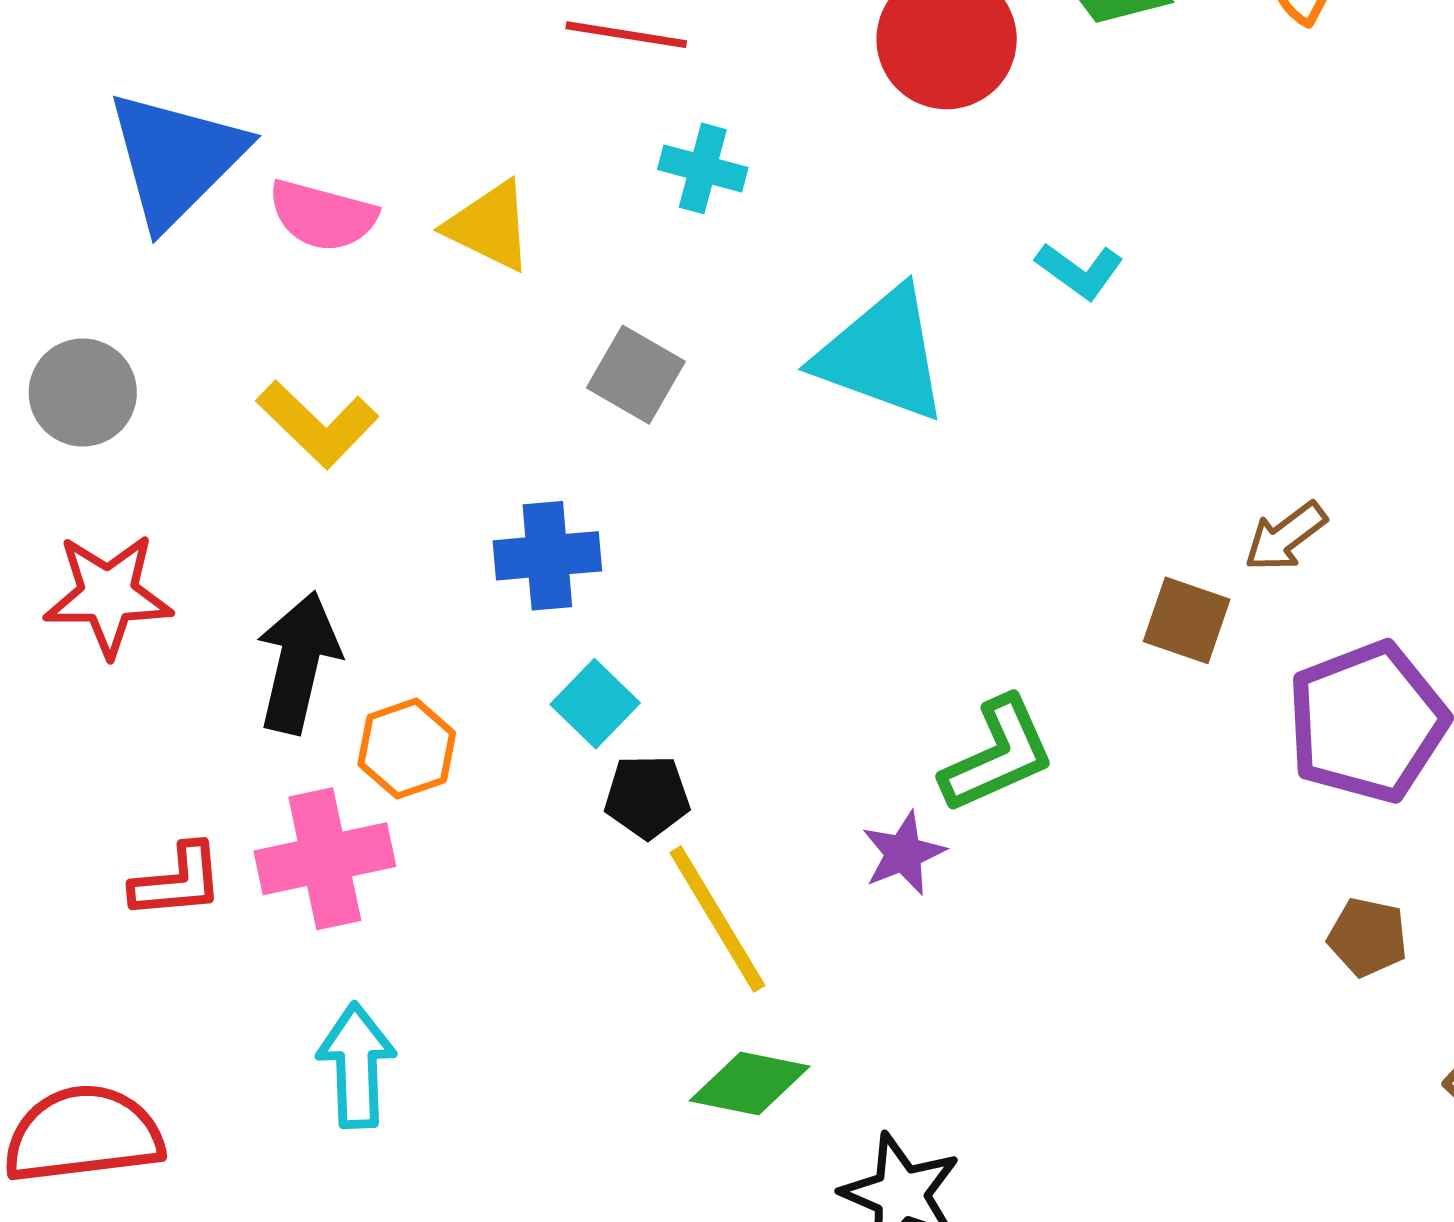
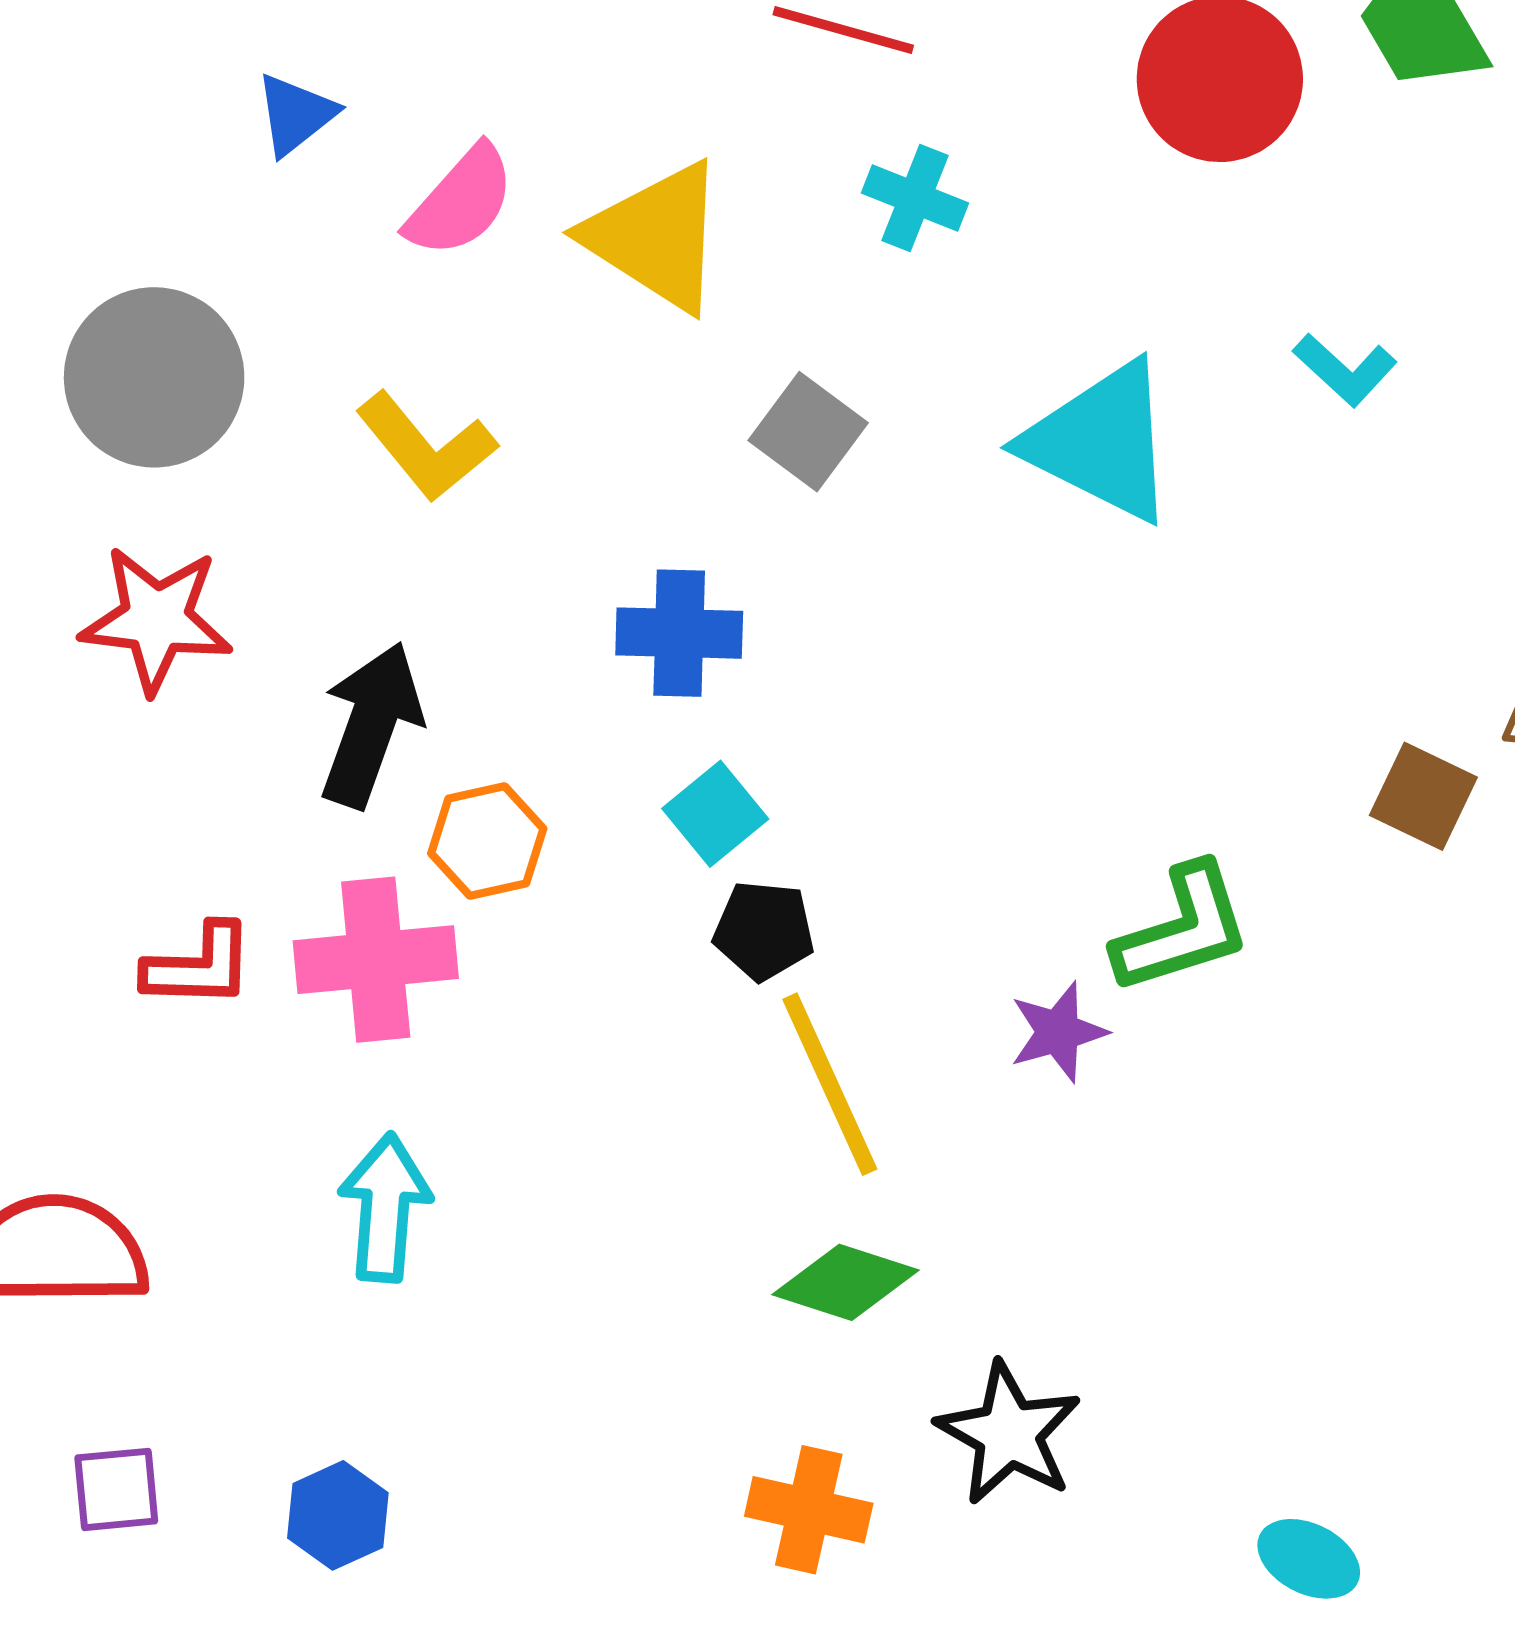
blue triangle: (176, 158) -> (296, 114), size x0.5
pink semicircle: (323, 215) -> (461, 201), turned -70
yellow triangle: (490, 226) -> (656, 237), size x1.4
gray circle: (83, 392) -> (154, 377), size x1.4

